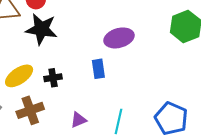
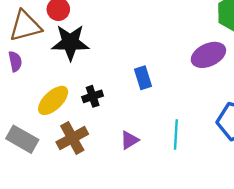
purple ellipse: (119, 38) -> (208, 55), moved

